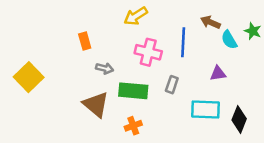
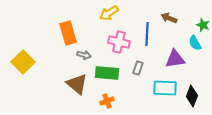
cyan semicircle: (229, 40) -> (195, 43), moved
orange rectangle: (85, 41) -> (68, 33), size x1.6
purple triangle: (218, 73) -> (175, 59), size x1.5

